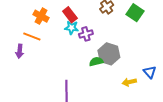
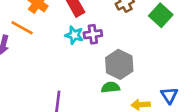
cyan star: (72, 28) -> (74, 35), moved
green semicircle: (96, 62) -> (111, 87), moved

